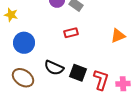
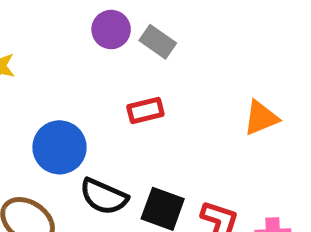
blue circle: (24, 43) -> (59, 147), moved

